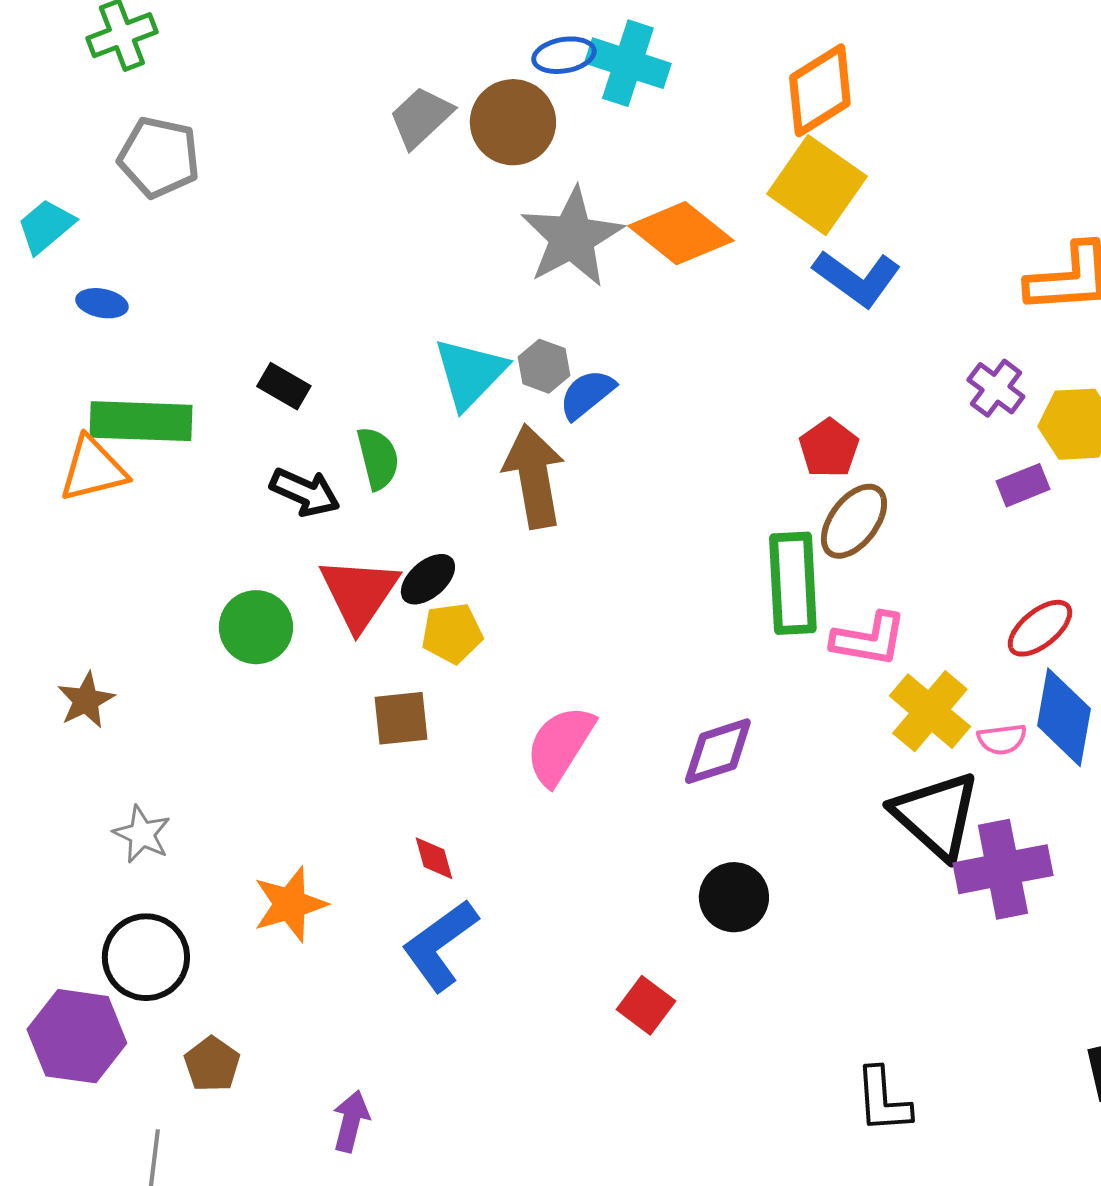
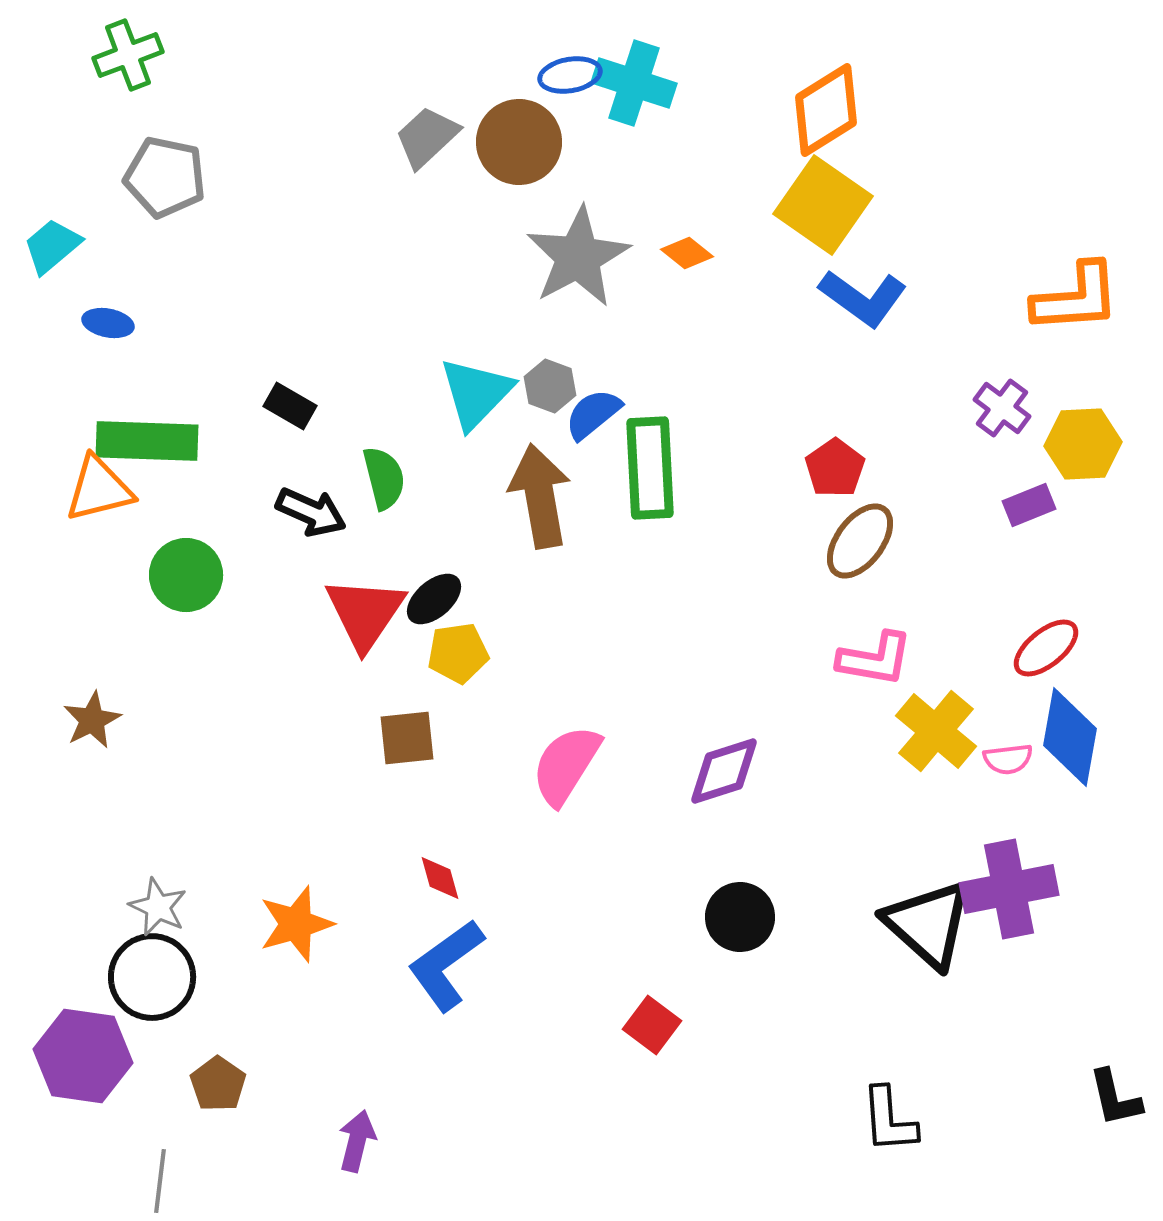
orange diamond: (681, 233) -> (687, 253), size x0.5
green rectangle: (793, 583) -> (650, 468), moved
green circle: (256, 627) -> (186, 575), moved
black triangle: (936, 815) -> (928, 924), moved
gray star: (142, 834) -> (158, 907), moved

